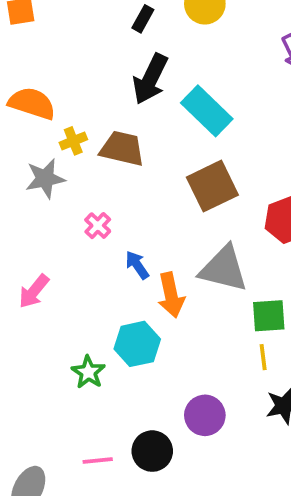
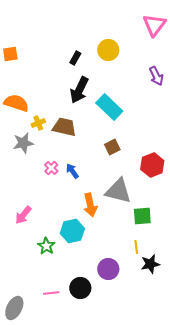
brown square: (212, 186) -> (112, 147), size x0.6
blue arrow: (137, 265) -> (72, 171), moved
pink arrow: (34, 291) -> (23, 215), moved
yellow line: (263, 357) -> (136, 247), moved

